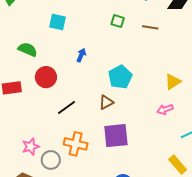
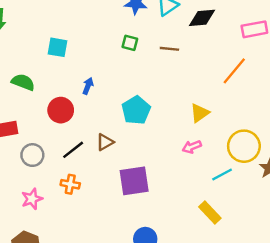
red circle: (46, 77) -> (61, 110), moved
brown triangle: (106, 102) -> (105, 142), moved
orange cross: (76, 144) -> (70, 184), moved, size x0.7
gray circle: (51, 160) -> (32, 155), moved

